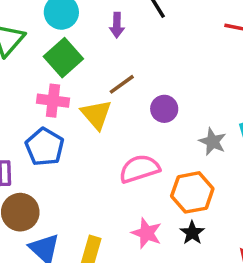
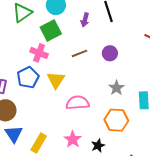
purple circle: (164, 109) -> (110, 53), moved
yellow triangle: (96, 115) -> (56, 80), moved
gray star: (213, 142) -> (116, 88), moved
orange hexagon: (192, 192) -> (116, 120), moved

